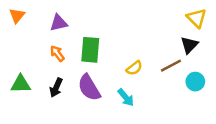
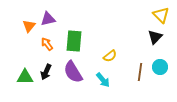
orange triangle: (17, 16) -> (29, 26), moved
brown line: (171, 66) -> (140, 72), moved, turned -54
green triangle: (21, 84) -> (25, 77), moved

